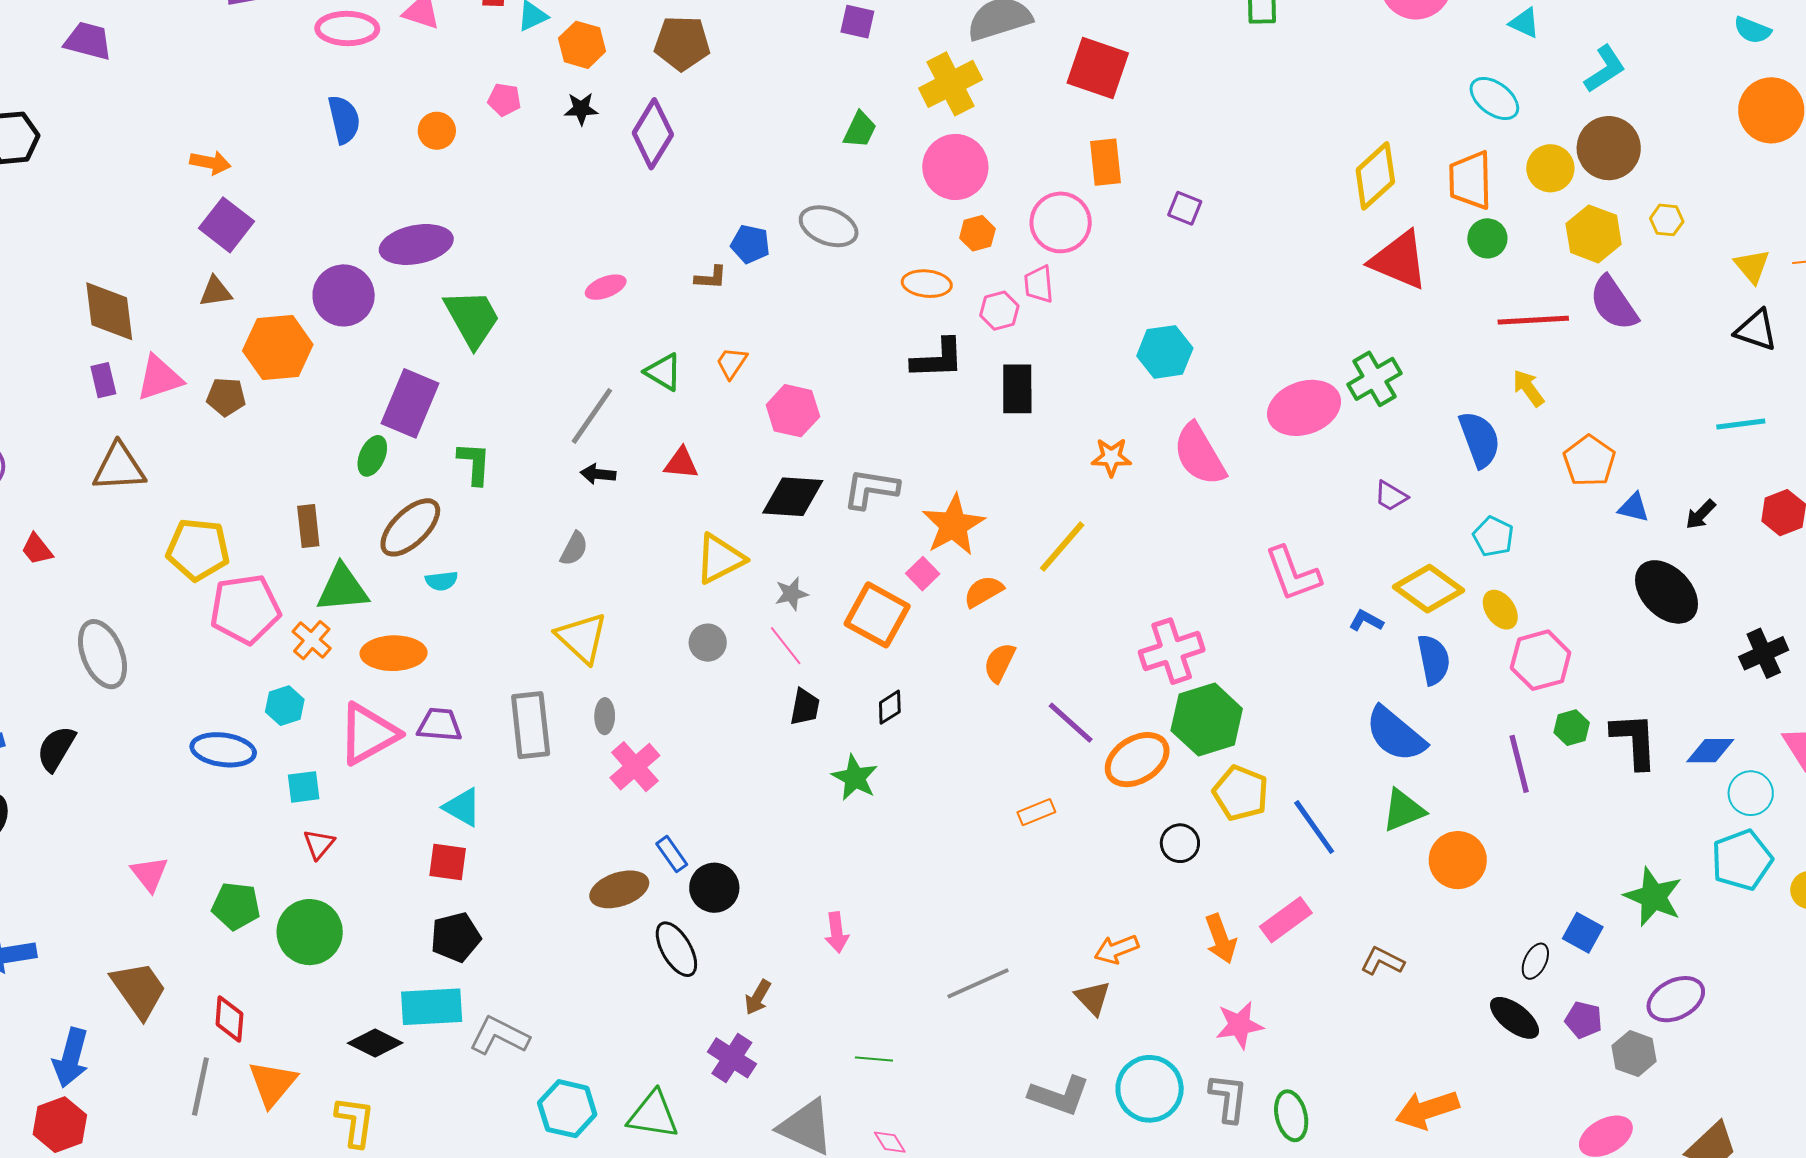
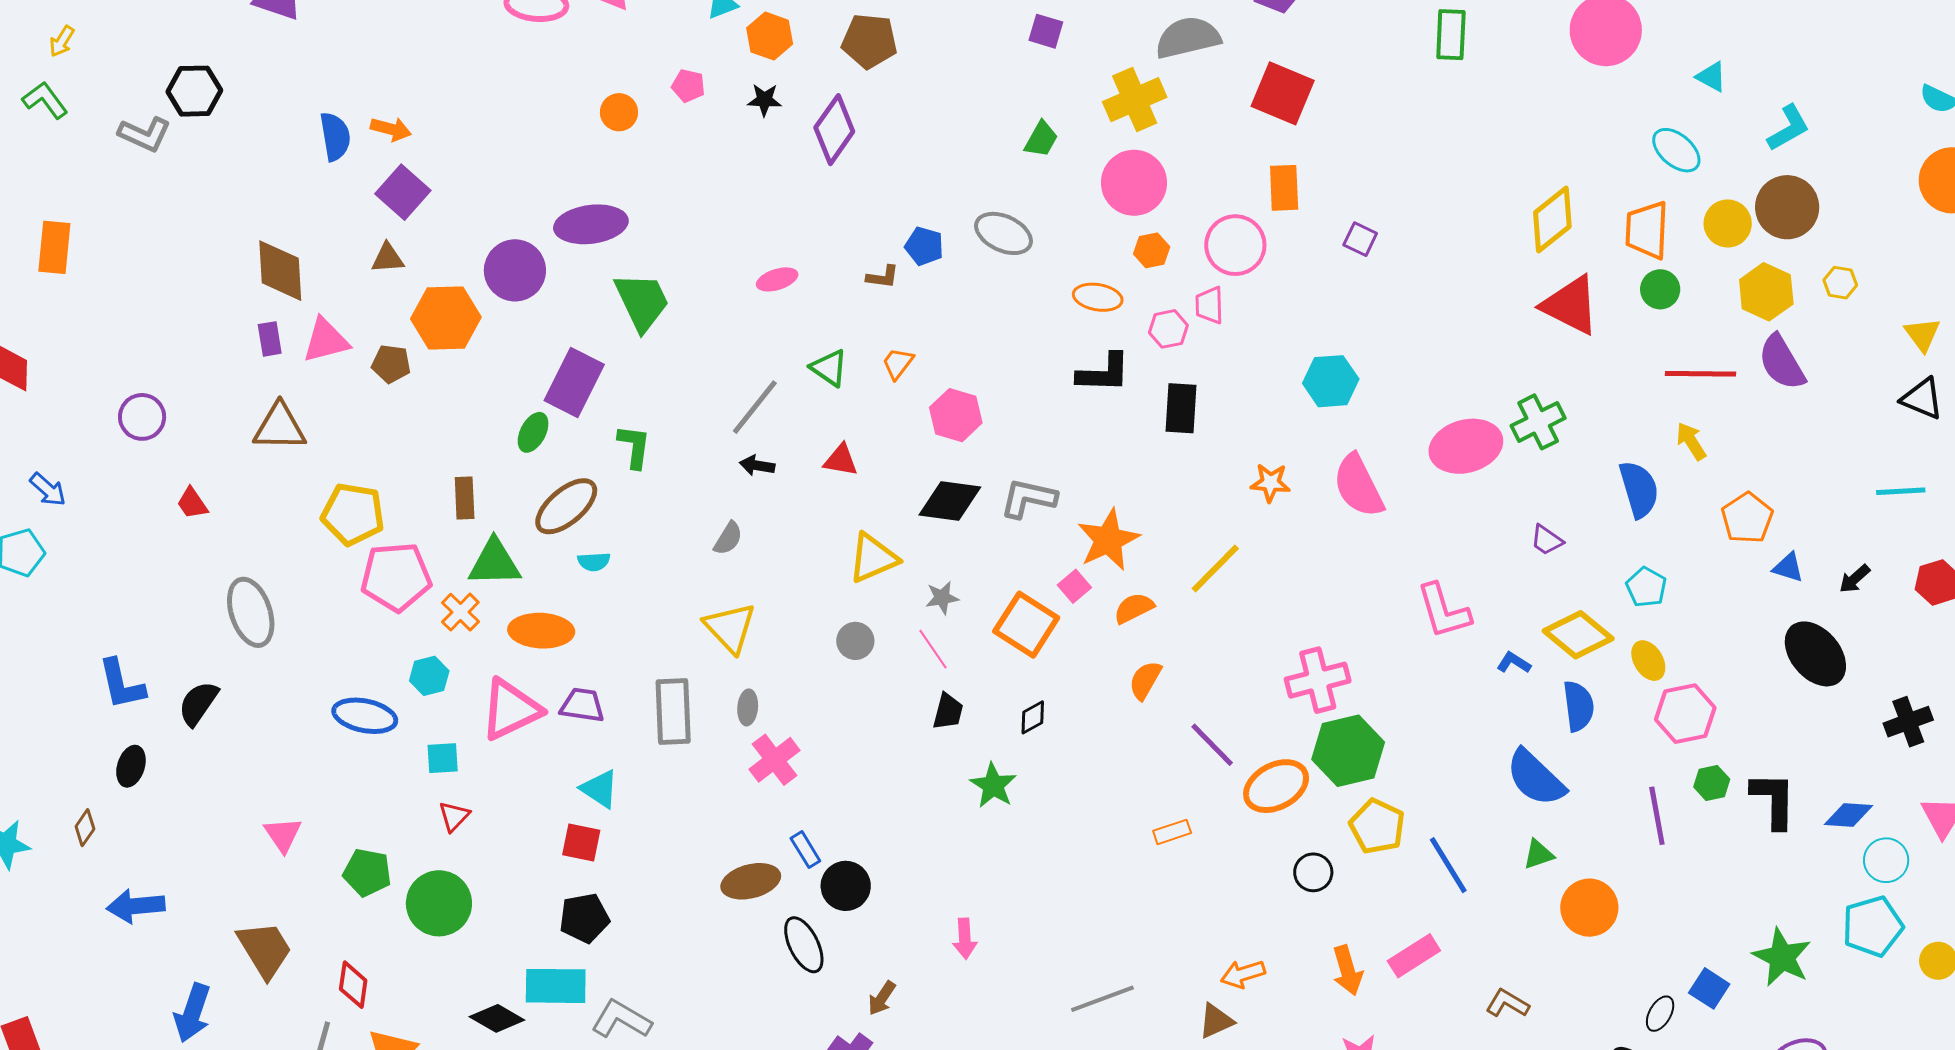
blue semicircle: (344, 119) -> (335, 137), moved
green triangle: (1403, 810) -> (1538, 854), size x0.7
brown triangle: (1093, 998) -> (1216, 1021), turned 45

